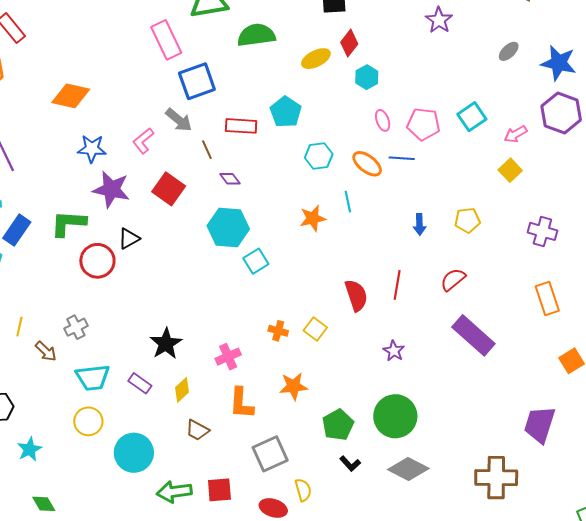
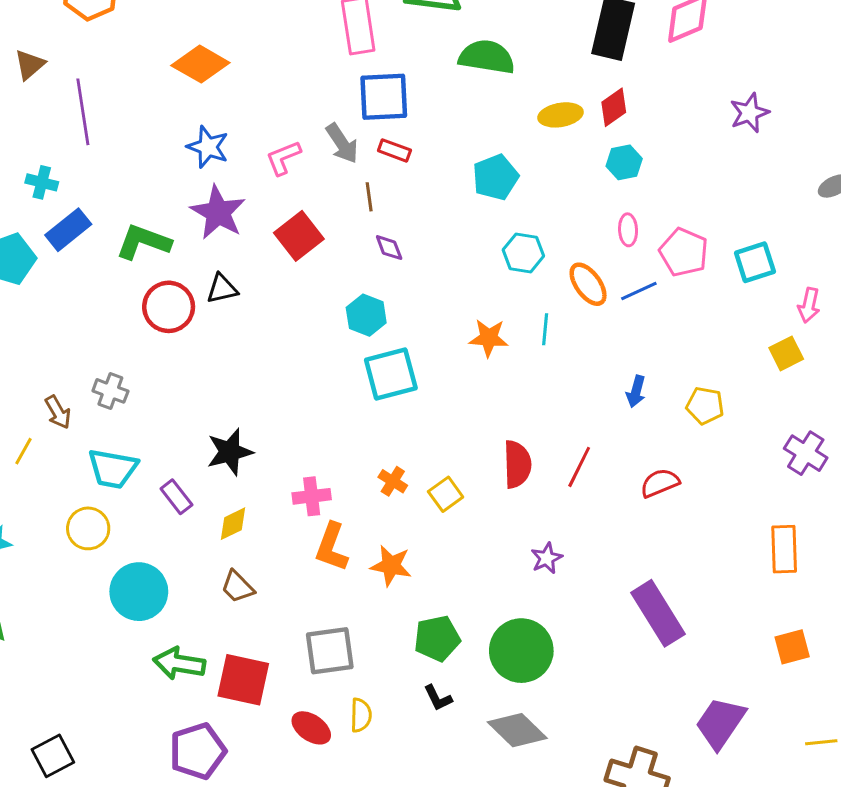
red rectangle: (241, 126) -> (394, 150), moved, size x0.7
pink arrow: (516, 134) -> (809, 305), turned -65
blue line: (402, 158) -> (639, 291), turned -45
cyan hexagon: (228, 227) -> (366, 315), size x0.7
cyan square: (256, 261) -> (391, 374), size x1.5
yellow line: (19, 327) -> (23, 451), moved
gray cross: (76, 327) -> (110, 391), turned 30
purple rectangle: (473, 335) -> (658, 613), moved
orange L-shape: (241, 403) -> (332, 547), moved
red square: (219, 490) -> (243, 680), size x1.4

